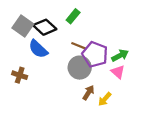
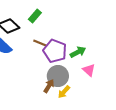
gray circle: (80, 68) -> (58, 76), moved
pink triangle: (118, 72) -> (89, 70), moved

